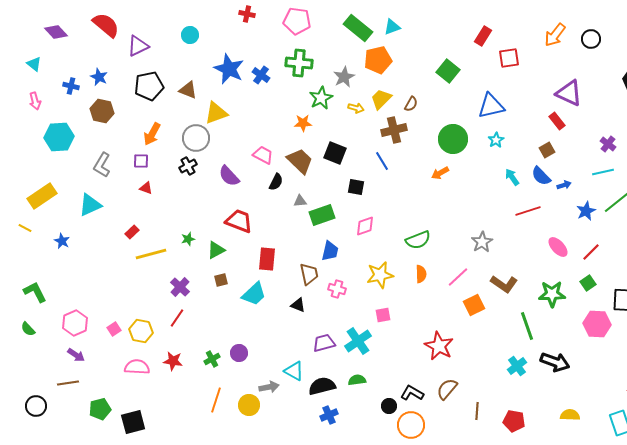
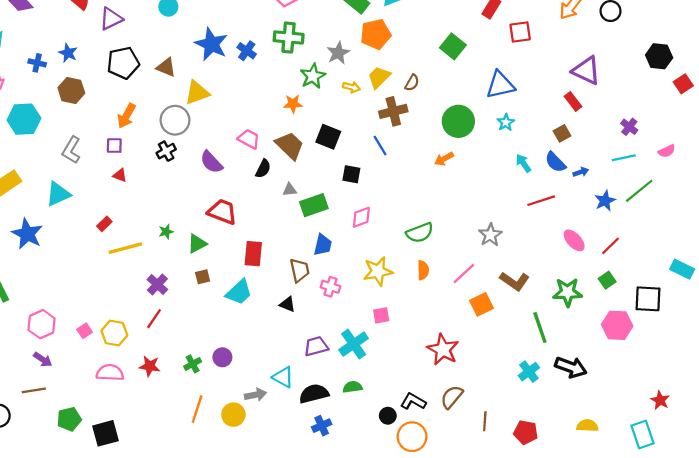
blue star: (62, 241) -> (27, 234), size x1.8

